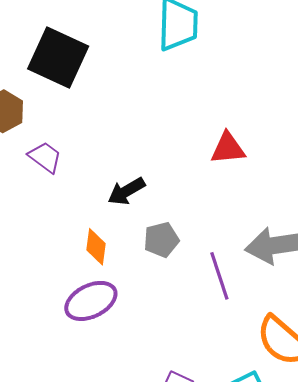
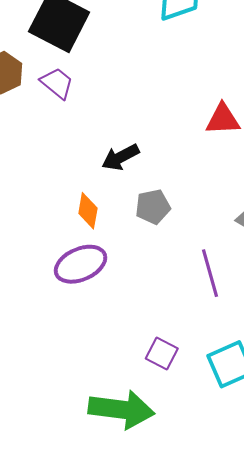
purple trapezoid: (45, 157) -> (57, 83), moved
purple line: (219, 276) -> (210, 273), moved

